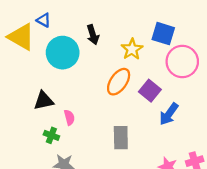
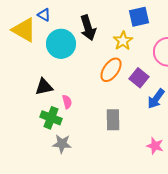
blue square: (163, 34) -> (139, 17), moved, turned -30
black arrow: (93, 35) -> (88, 28), size x1.4
green cross: (51, 135) -> (51, 118), size x1.5

